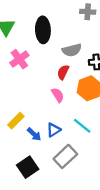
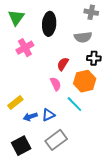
gray semicircle: (72, 50) -> (83, 37), moved
cyan line: (82, 126) -> (74, 104), moved
blue arrow: (34, 134) -> (30, 117), turned 112

